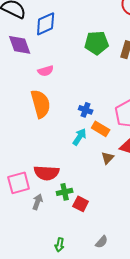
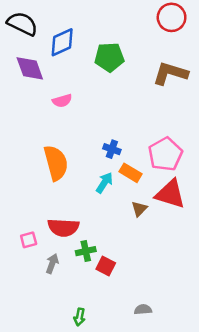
green pentagon: (97, 43) -> (109, 57), moved
orange semicircle: (41, 104) -> (56, 163), moved
pink square: (19, 183) -> (29, 240), size x0.6
gray semicircle: (102, 242) -> (143, 310), moved, turned -136

